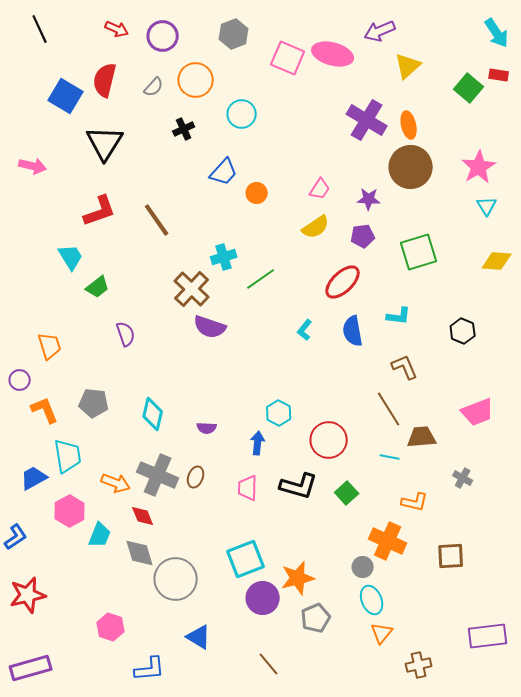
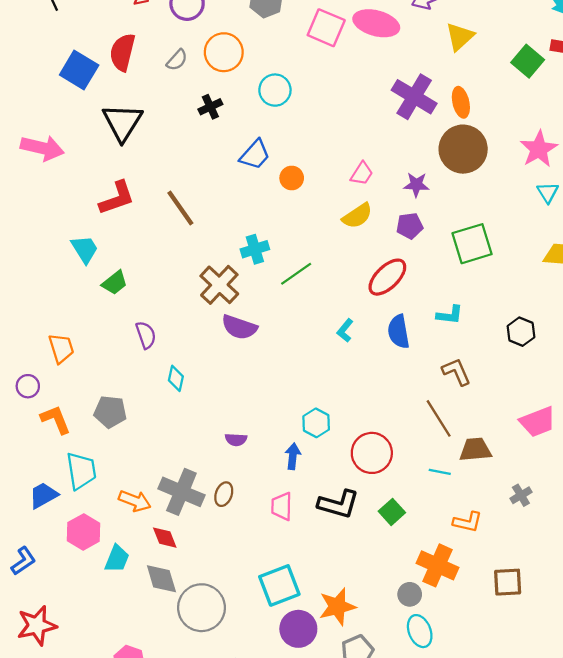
pink arrow: (33, 166) -> (42, 148), size x1.4
cyan diamond: (153, 414) -> (176, 378), moved, size x0.7
gray cross: (463, 478) -> (521, 495), turned 30

